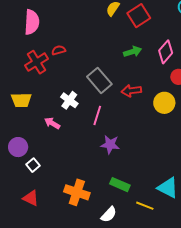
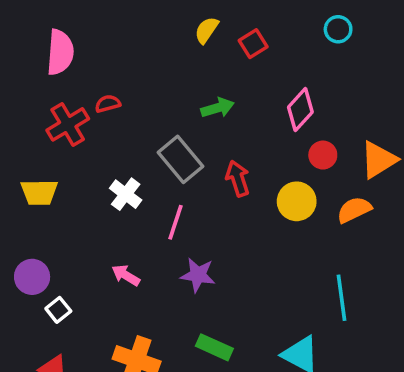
red square: (139, 16) -> (253, 44), size x0.7
green arrow: (133, 52) -> (218, 108), moved
red arrow: (131, 91) -> (238, 178), turned 78
pink arrow: (52, 123) -> (126, 275), moved

